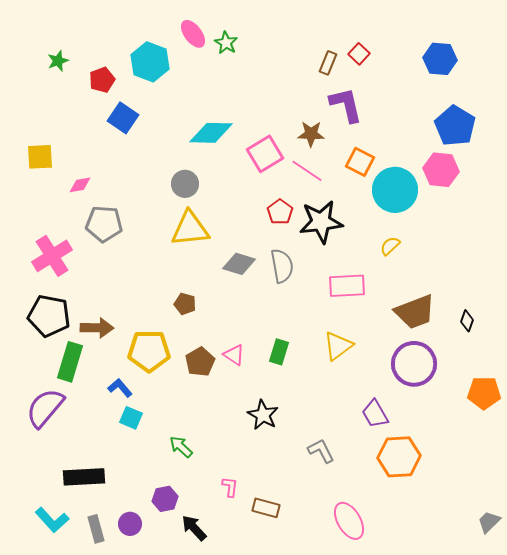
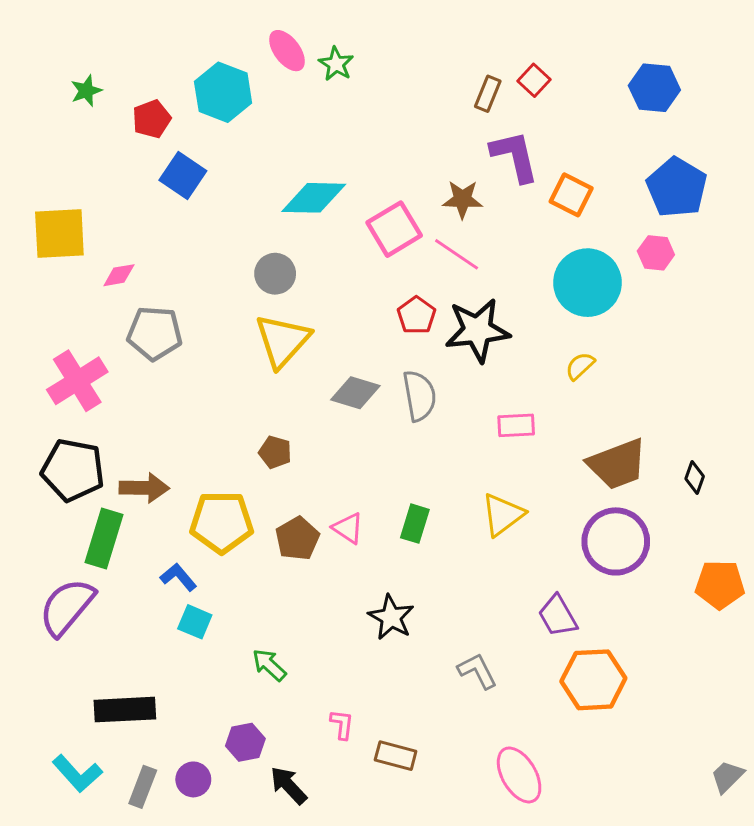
yellow square: (40, 157) -> (59, 234), size x1.4
orange square: (360, 162) -> (571, 195), moved
pink hexagon: (441, 170) -> (656, 253), size x0.7
yellow triangle: (190, 229) -> (283, 341), turned -42
pink rectangle: (347, 286) -> (516, 425), size x0.7
gray rectangle: (96, 529) -> (143, 787), turned 36

